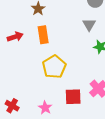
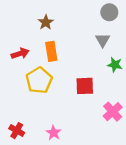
yellow pentagon: (54, 67) -> (39, 80), moved
red square: (73, 97) -> (85, 86), moved

